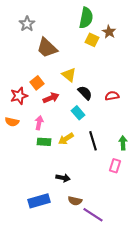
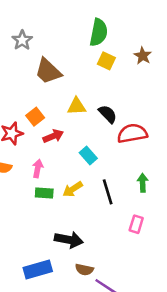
brown star: (109, 32) -> (143, 56), moved
yellow triangle: (69, 75) -> (77, 106), turned -42
black semicircle: (85, 93) -> (108, 114), moved
red semicircle: (112, 96) -> (132, 133), size x1.6
green arrow: (123, 143) -> (143, 183), moved
black arrow: (63, 178) -> (69, 240), size x1.5

